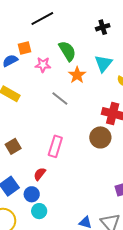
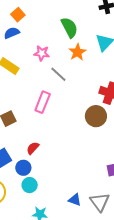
orange square: (24, 48) -> (18, 15), moved, turned -32
pink star: (43, 65) -> (42, 53), moved
pink rectangle: (55, 146) -> (43, 102), moved

